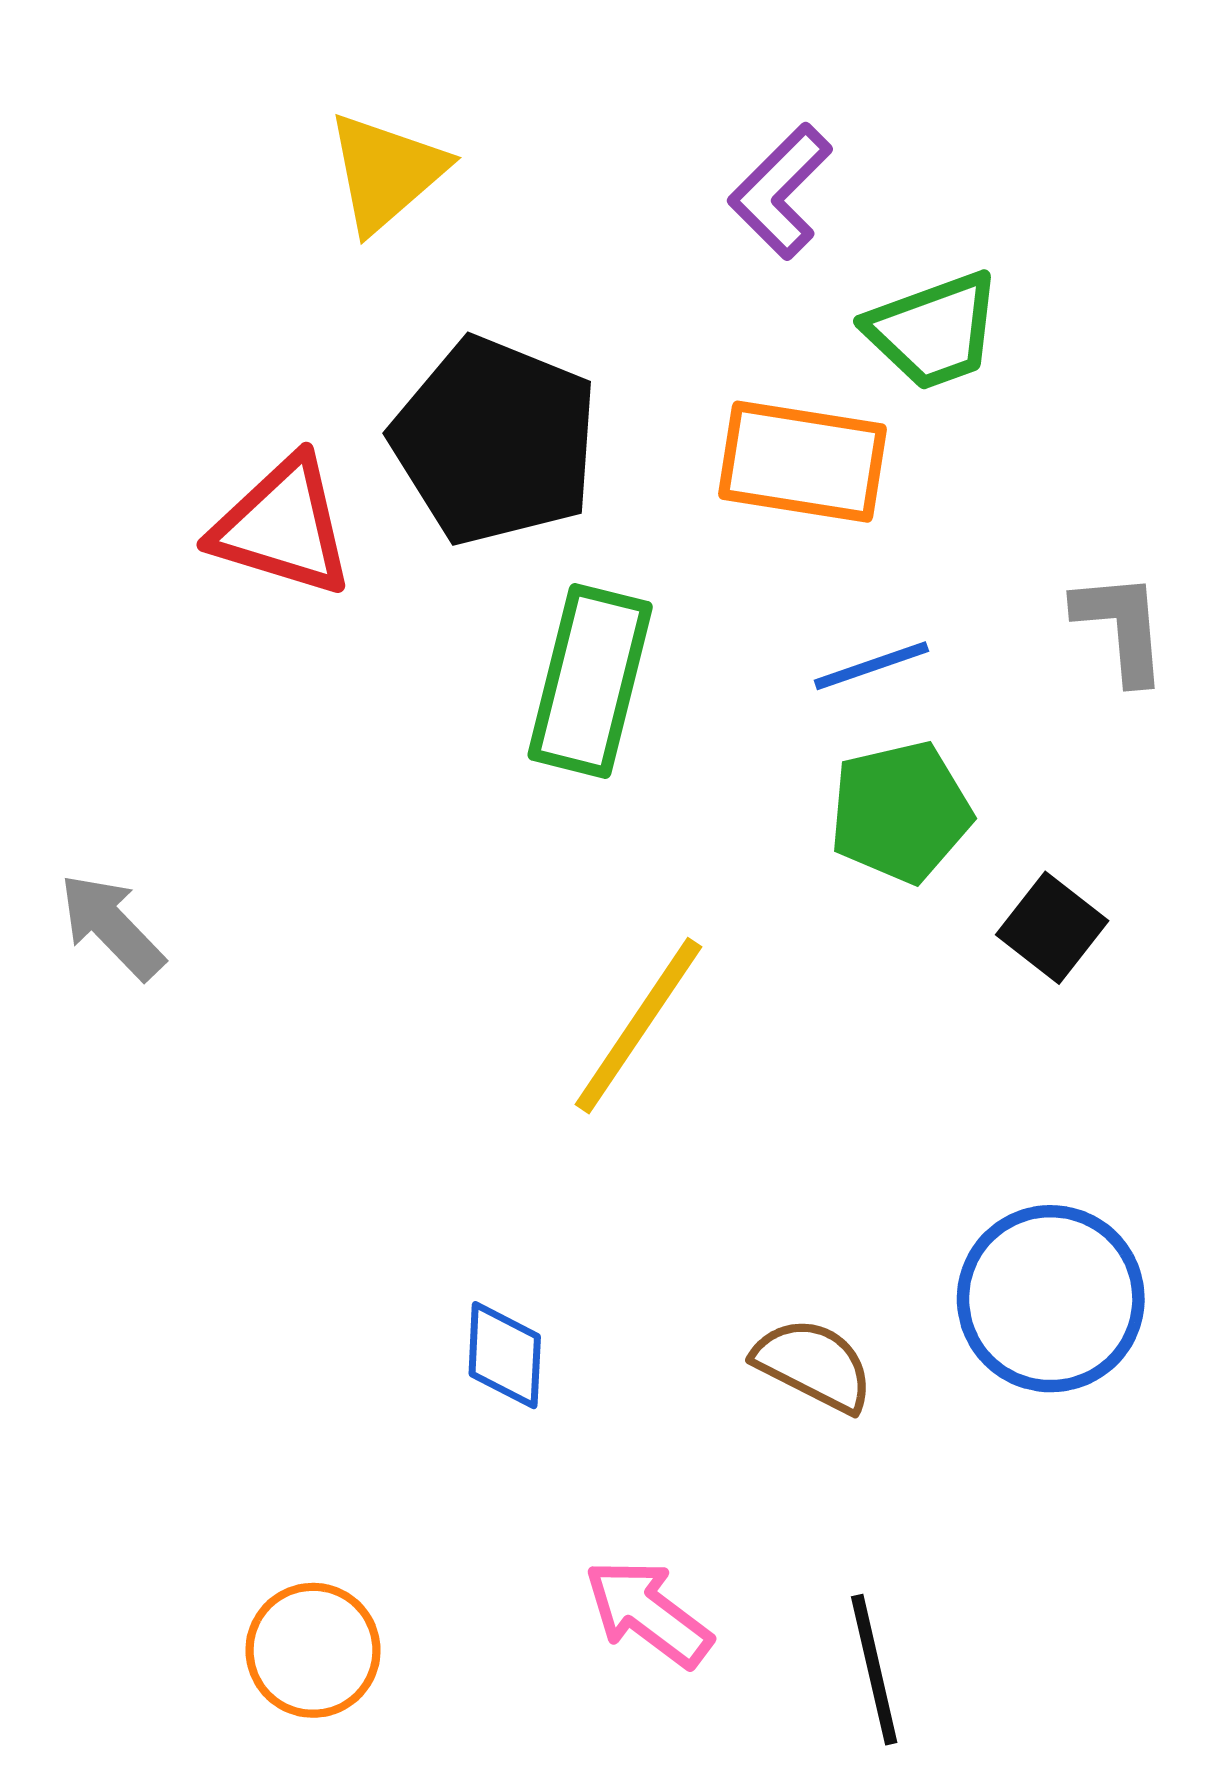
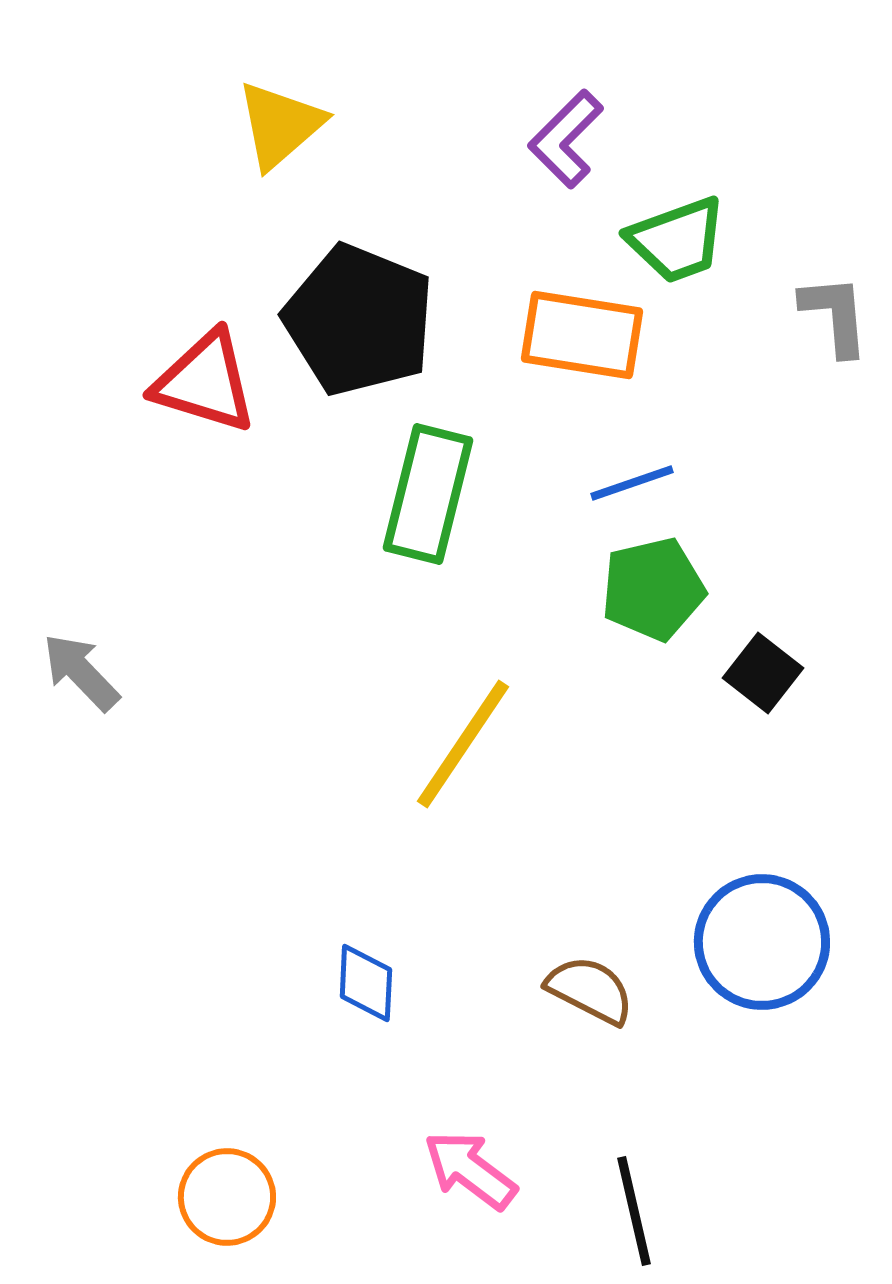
gray L-shape: (1121, 627) -> (835, 315), moved

